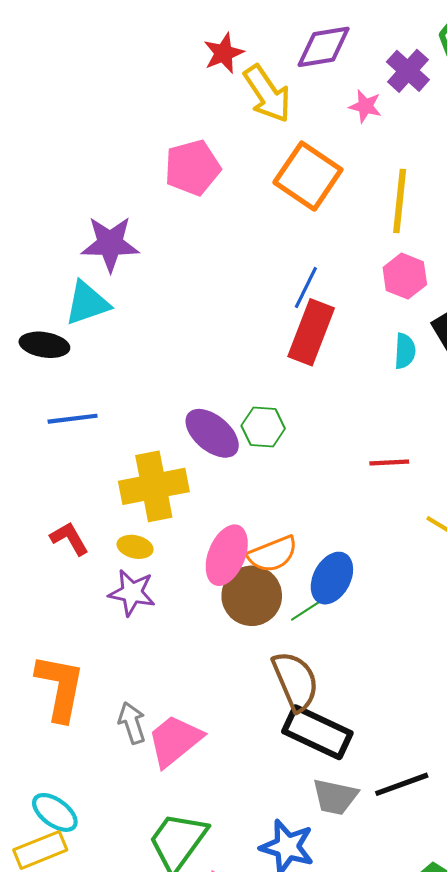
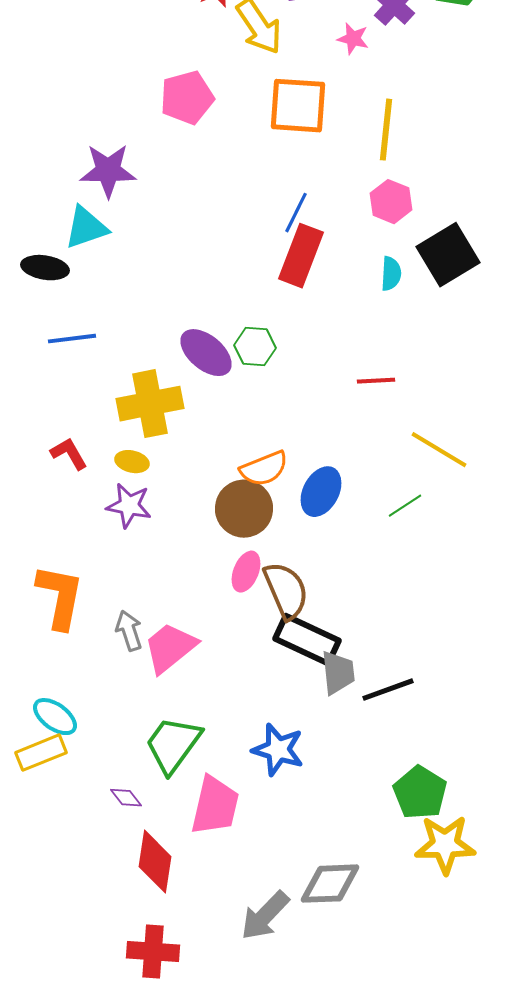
orange square: (308, 176) -> (298, 106), turned -30
pink ellipse: (227, 555) -> (246, 572), moved, size x0.7
green line: (308, 609) -> (405, 506), moved
gray trapezoid: (335, 797) -> (338, 673), moved, turned -108

